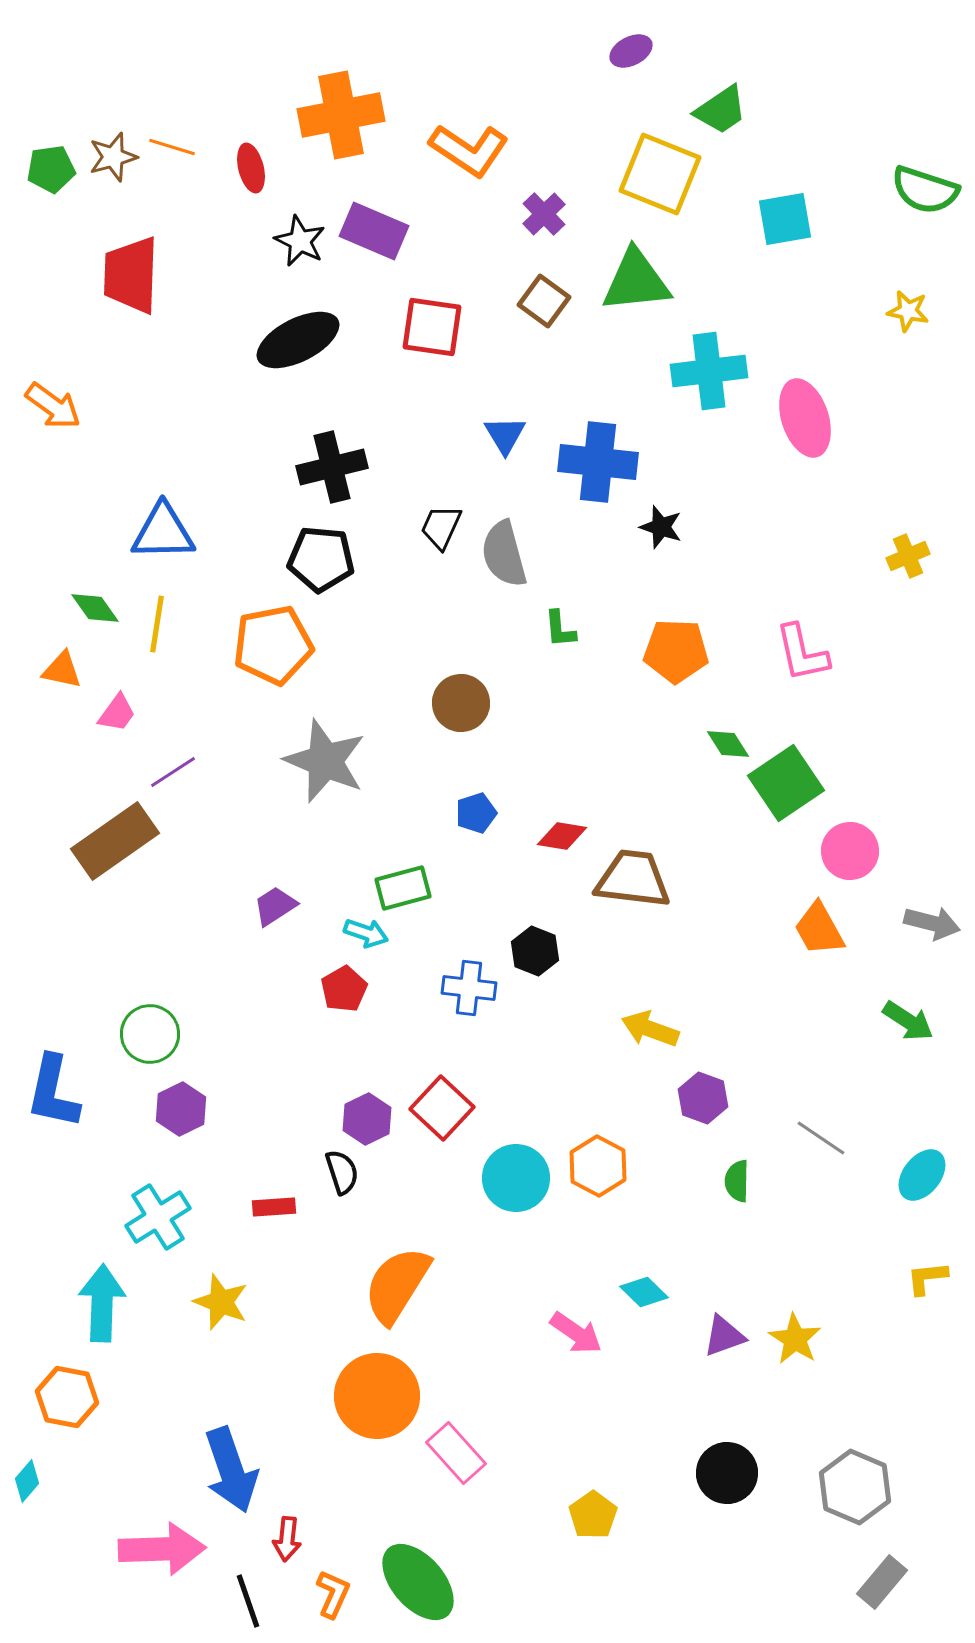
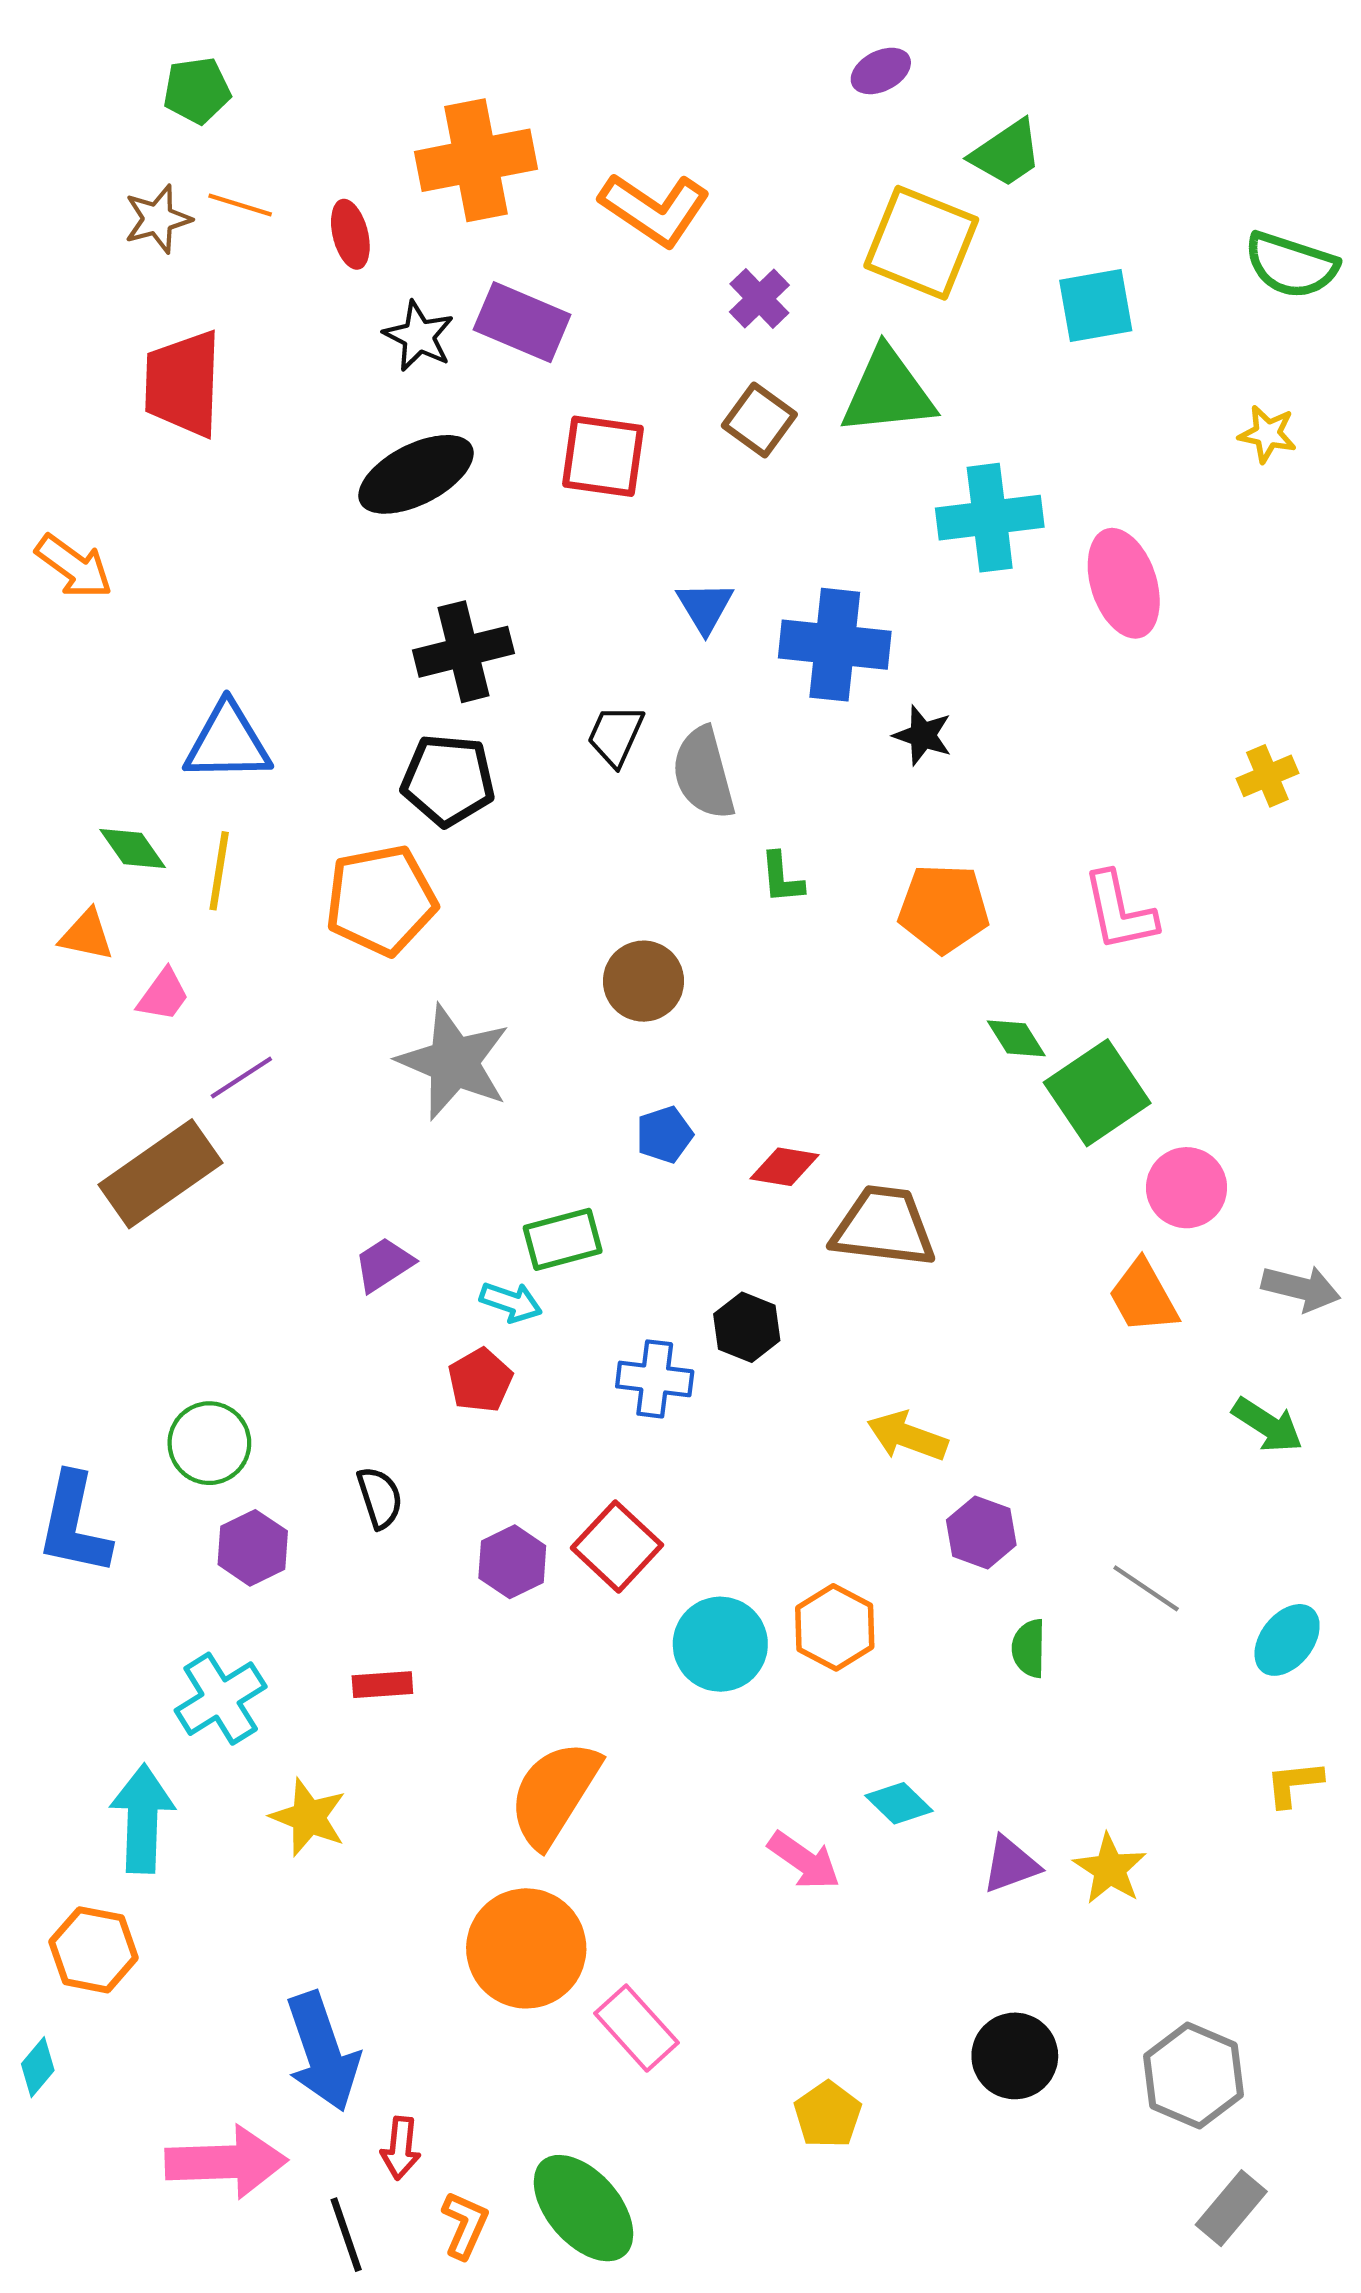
green pentagon: (51, 169) -> (197, 91), moved
black semicircle: (342, 1172) -> (380, 1498), moved

